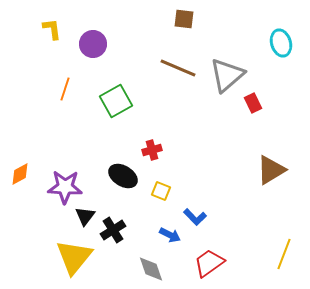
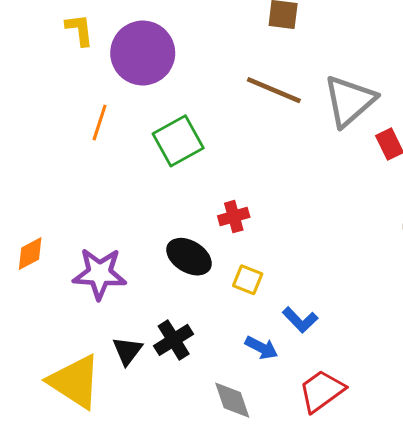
purple circle: (93, 44) -> (143, 53), size x1.5
black triangle: (85, 216) -> (127, 351), moved
yellow triangle: (74, 257) -> (75, 382), moved, turned -36

